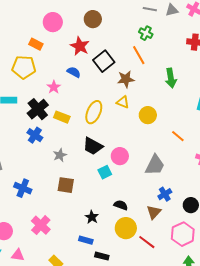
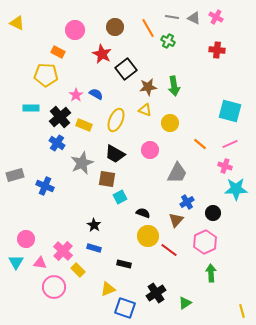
gray triangle: (172, 10) -> (194, 18), turned 40
orange line: (139, 55) -> (148, 28), moved
blue semicircle: (74, 72) -> (96, 94), moved
green arrow: (171, 78) -> (174, 86), moved
gray star: (60, 155) -> (82, 163), size x1.6
pink circle: (120, 156) -> (150, 150), moved
cyan square: (105, 172) -> (120, 197), moved
brown square: (66, 185) -> (107, 179), moved
blue cross: (23, 188) -> (45, 186), moved
black star: (92, 217) -> (94, 225), moved
pink cross: (41, 225) -> (63, 251), moved
blue rectangle: (86, 240) -> (94, 248), moved

